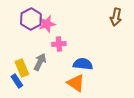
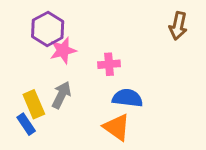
pink star: (47, 24) -> (63, 50), moved
pink cross: (59, 44) -> (109, 64), moved

